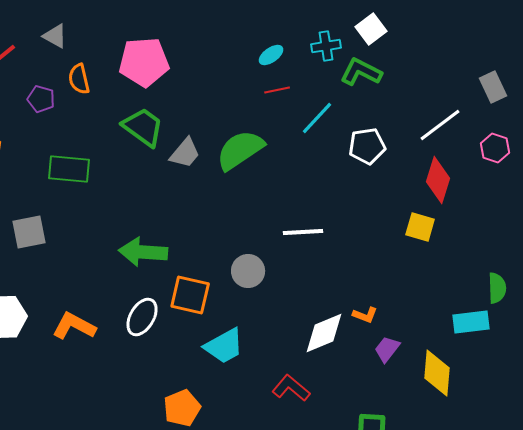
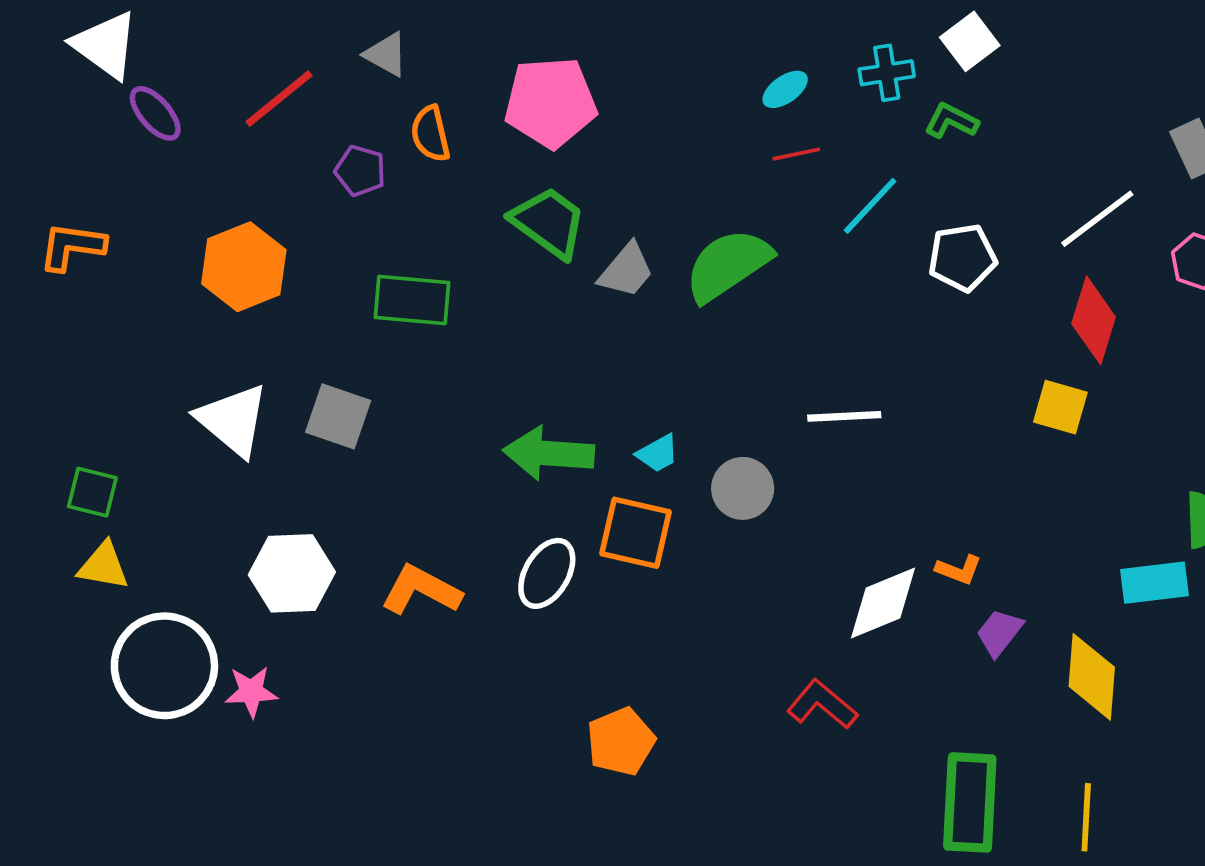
green L-shape: (361, 72) -> (951, 121), size x0.7
gray square: (29, 232) -> (338, 416), turned 30
cyan trapezoid: (224, 346) -> (658, 453), moved, size x0.6

